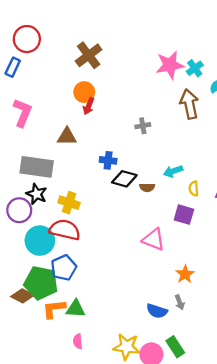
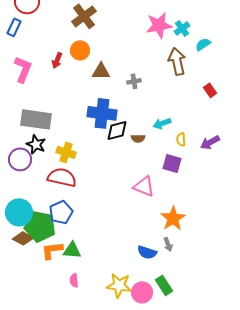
red arrow: (89, 106) -> (57, 60), moved
brown triangle: (67, 137) -> (101, 71), moved
blue cross: (108, 160) -> (102, 113), size x1.8
black diamond: (124, 179) -> (117, 130), turned -30
cyan circle: (40, 241) -> (19, 212), moved
orange star: (185, 274) -> (173, 218), size x1.4

